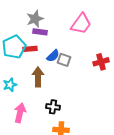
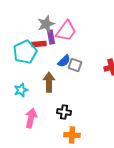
pink trapezoid: (81, 24) -> (66, 31), moved
purple rectangle: (40, 32) -> (51, 37), turned 72
red rectangle: (30, 49) -> (39, 44), moved

